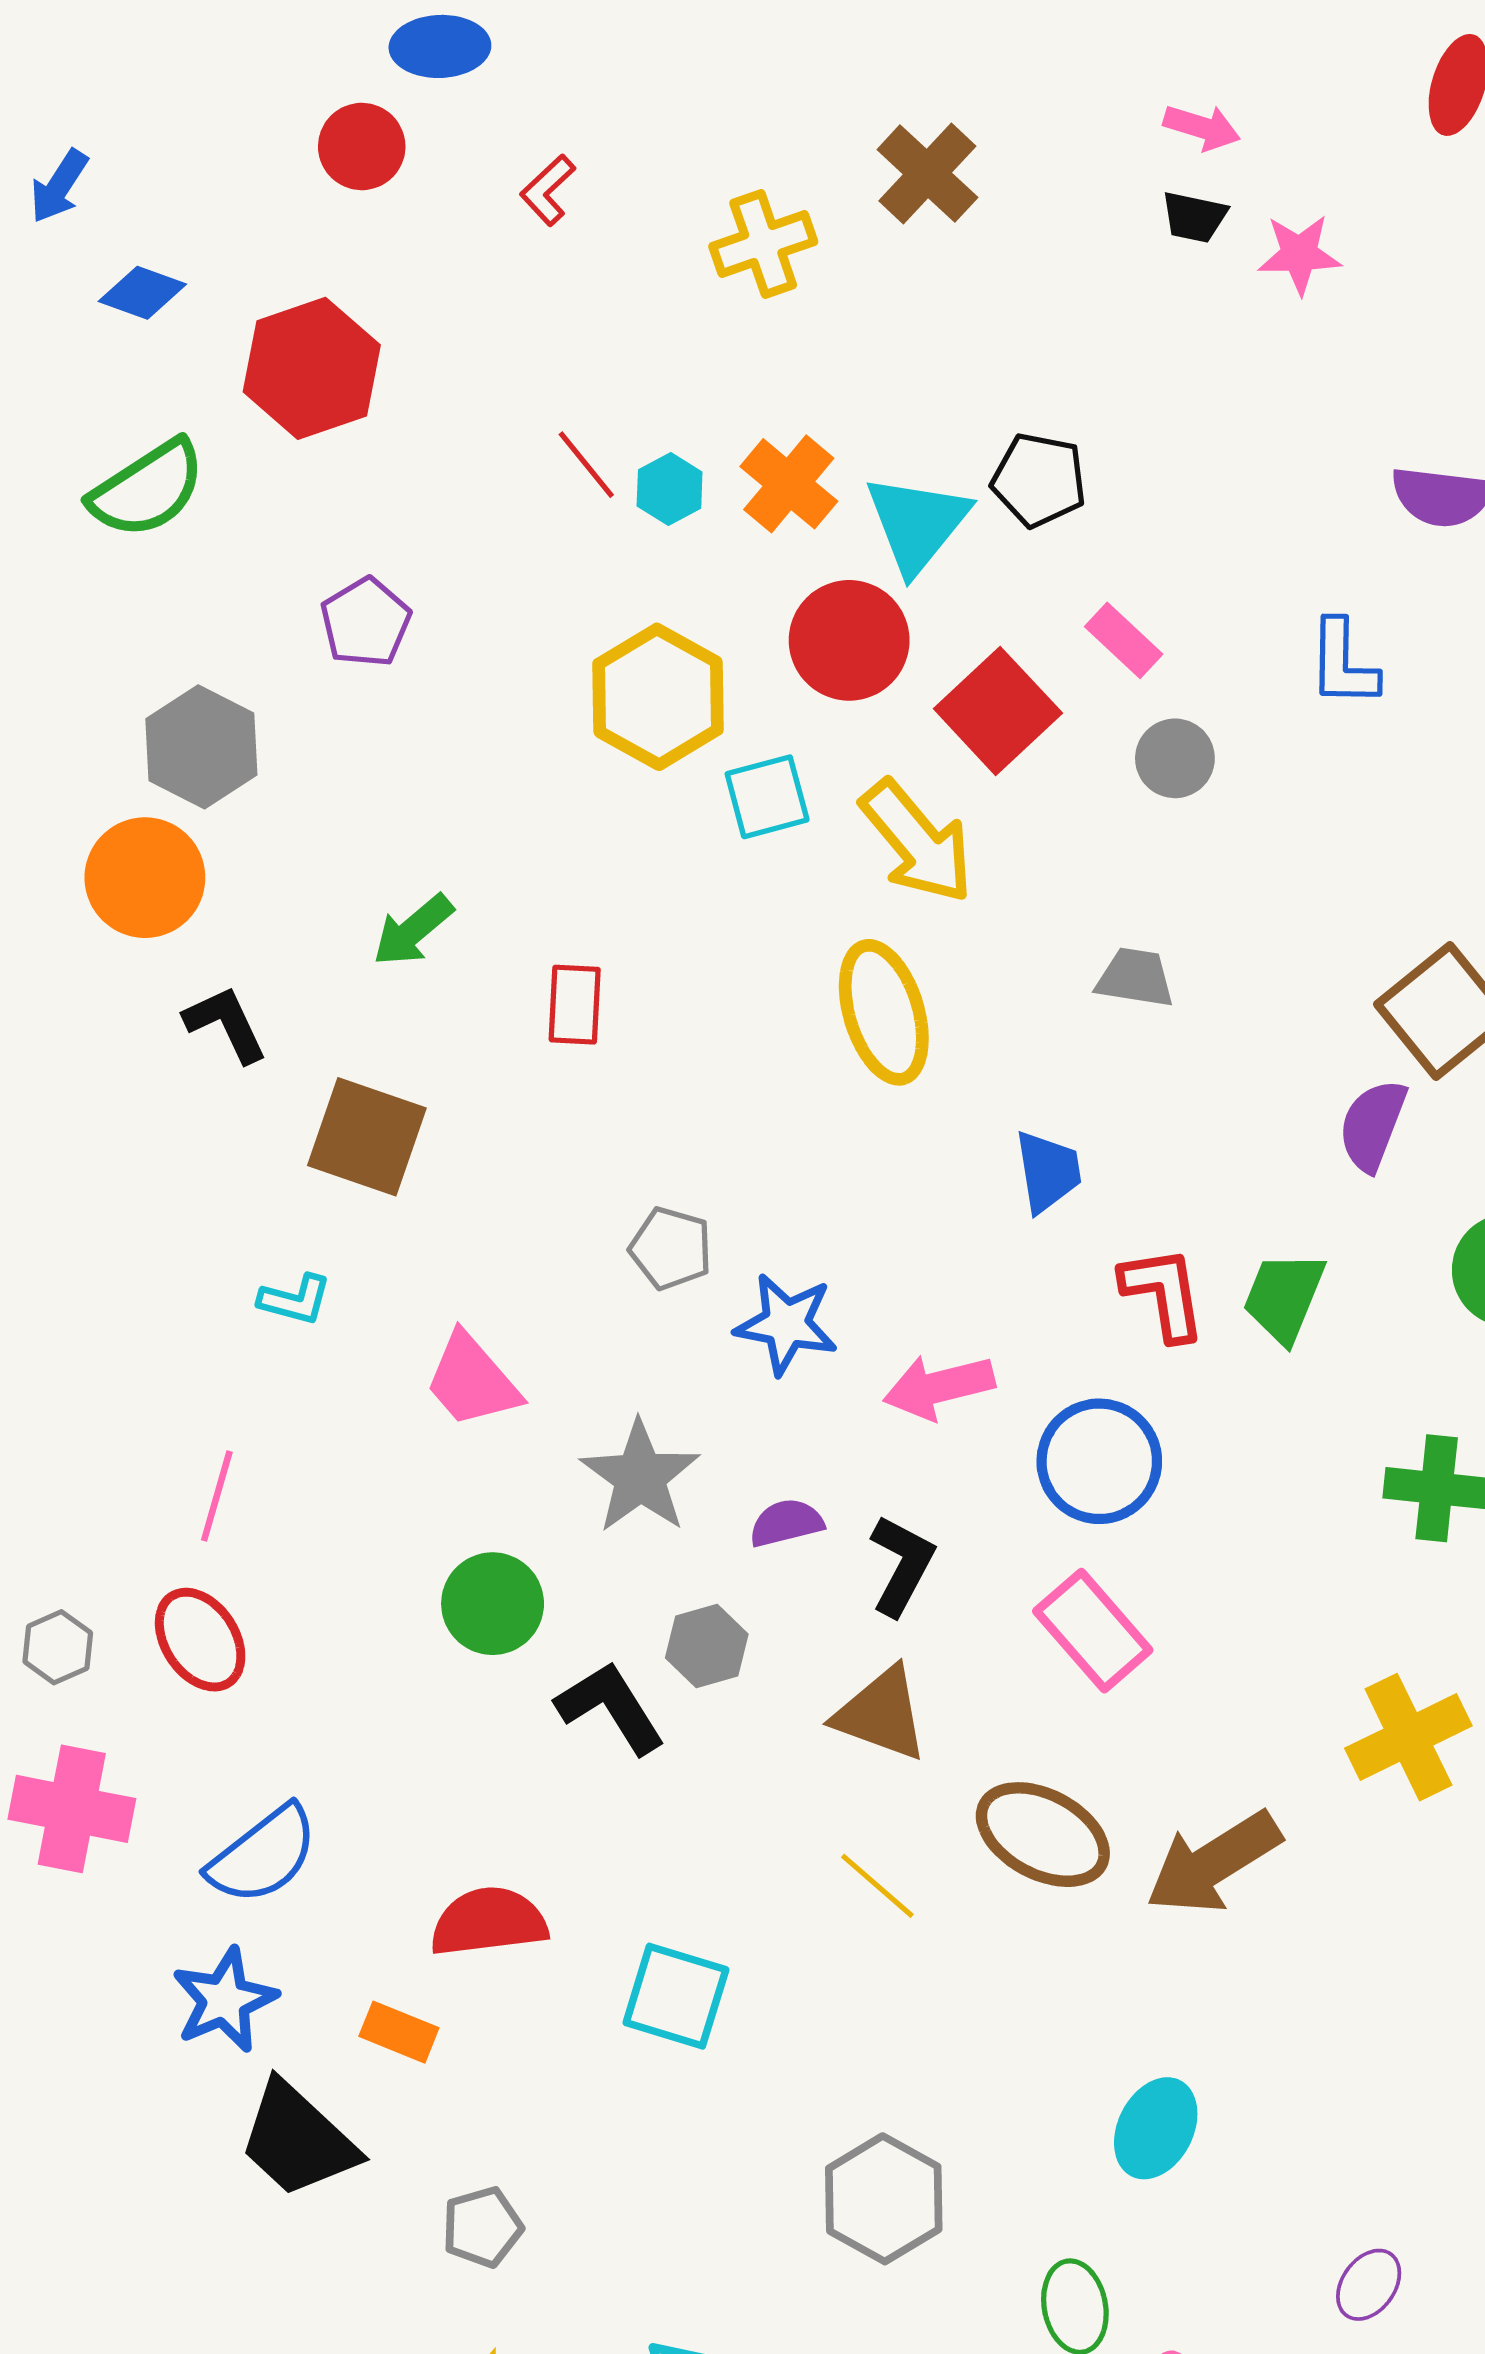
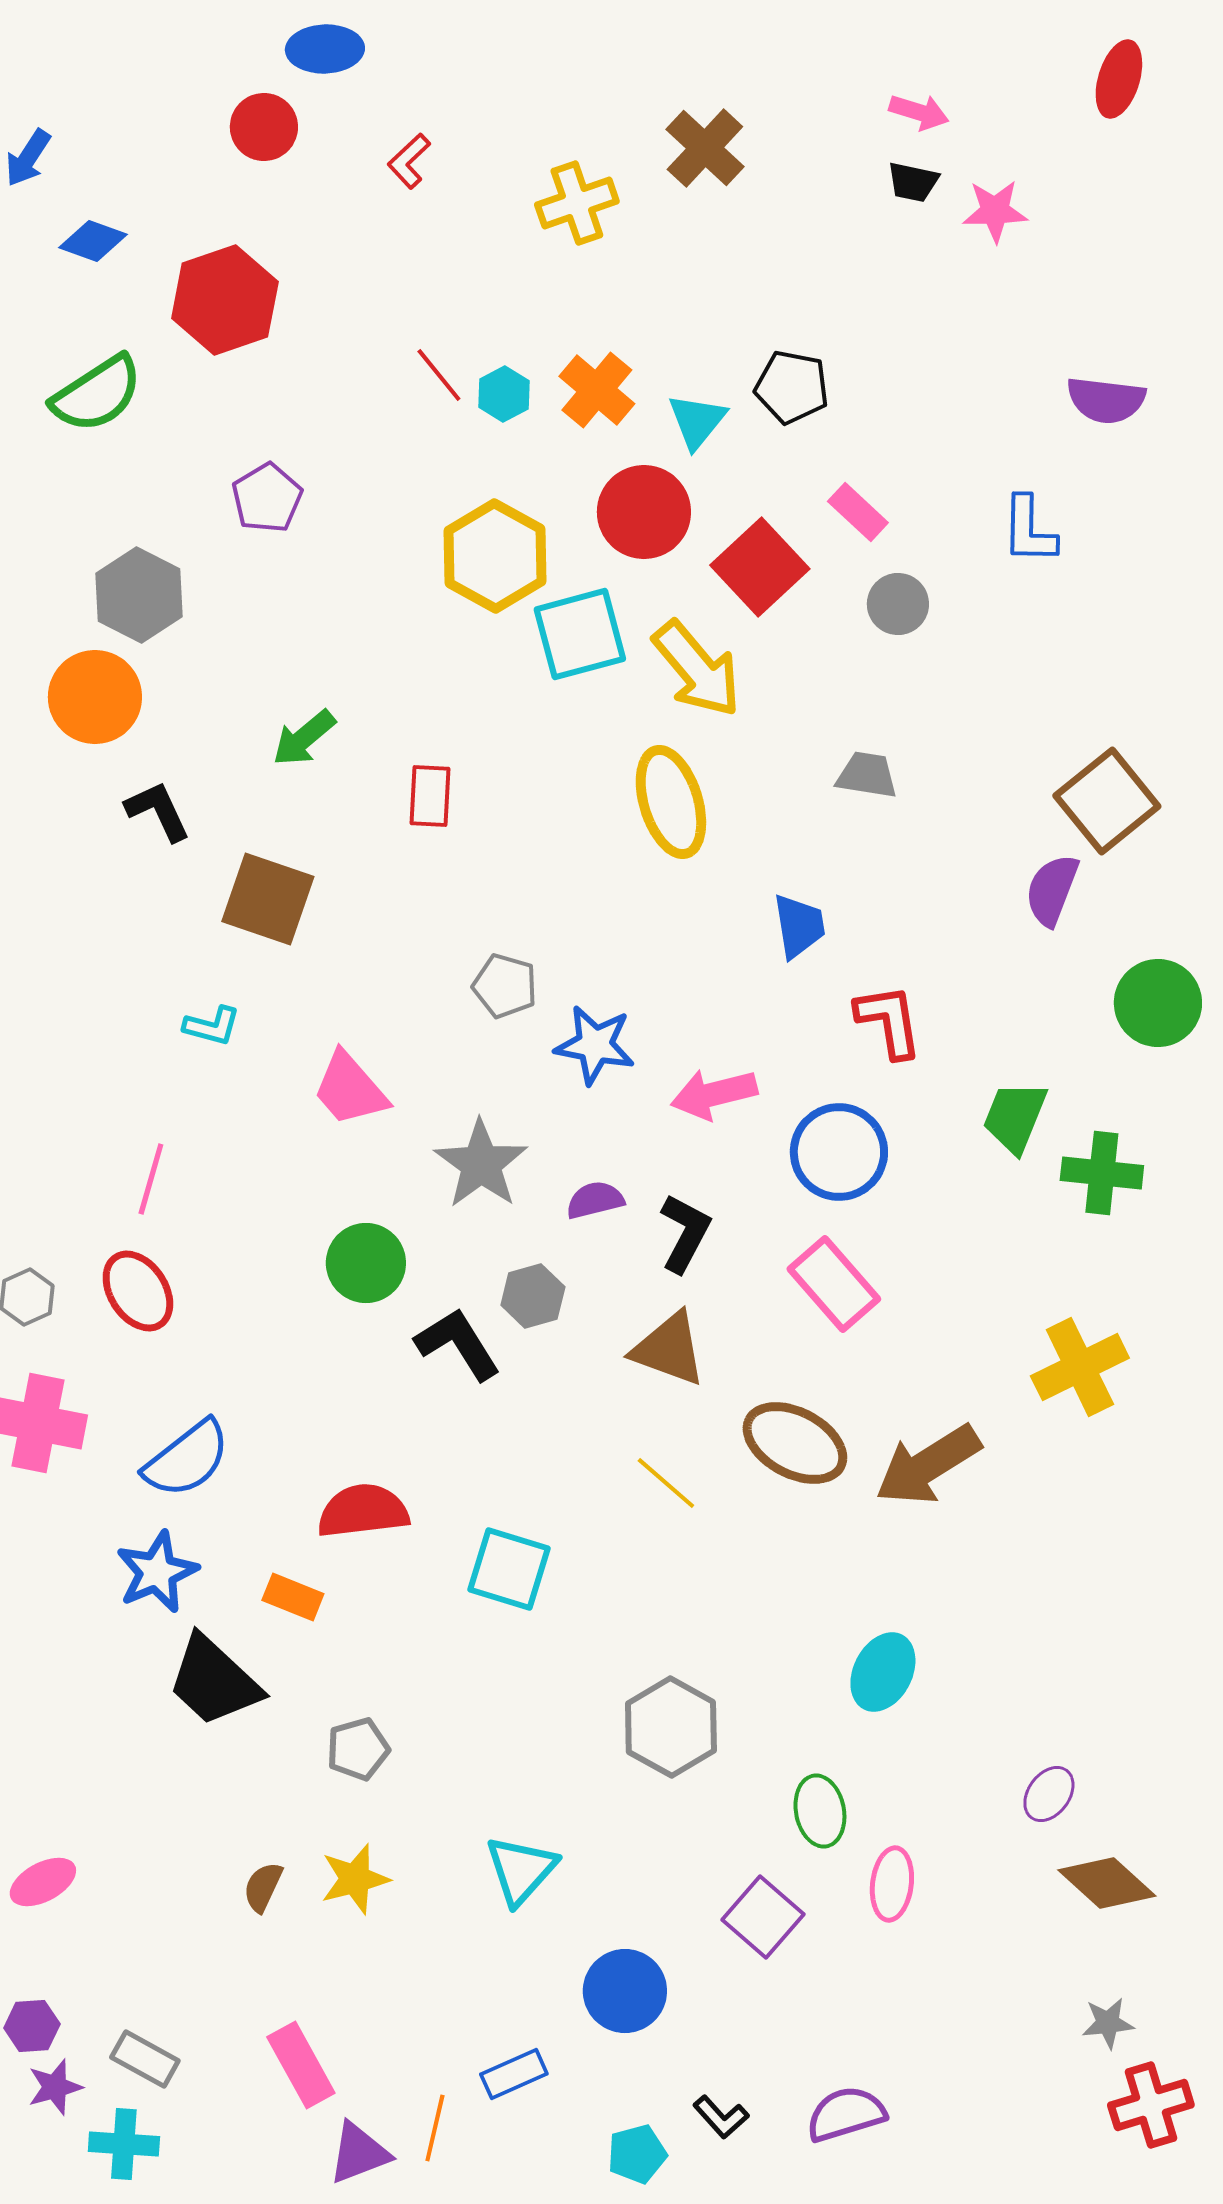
cyan triangle: (917, 524) -> (697, 421), size x0.7
cyan square: (767, 797) -> (580, 634), size x1.4
green trapezoid: (1284, 1297) -> (1015, 1117), moved

